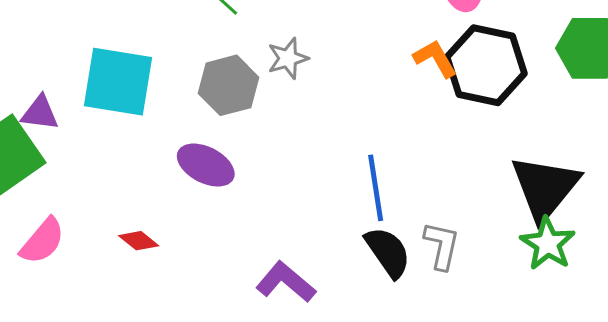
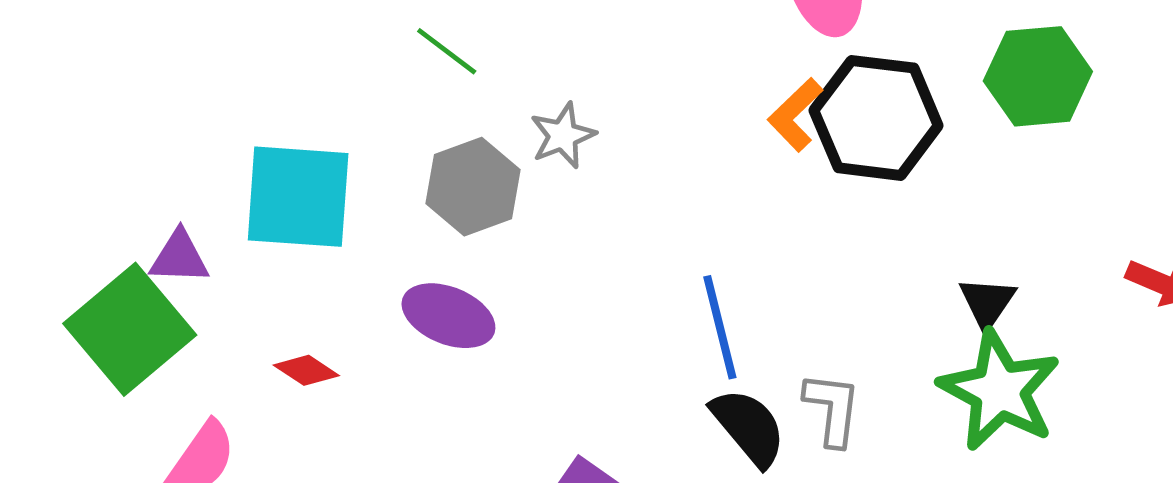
orange L-shape: (435, 59) -> (795, 115), turned -99
black triangle: (545, 188) -> (987, 303), size x0.5
red diamond: (139, 241) -> (306, 370), moved
green star: (548, 244) -> (999, 390), size x1.4

